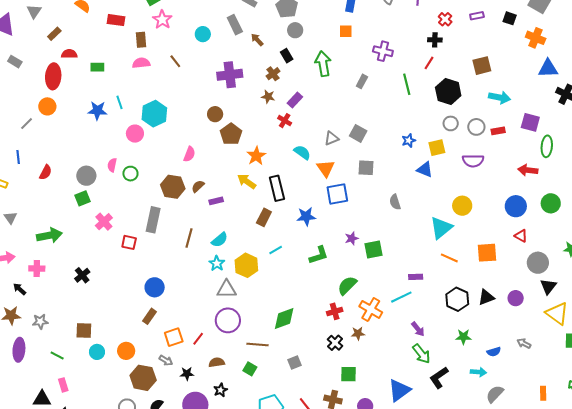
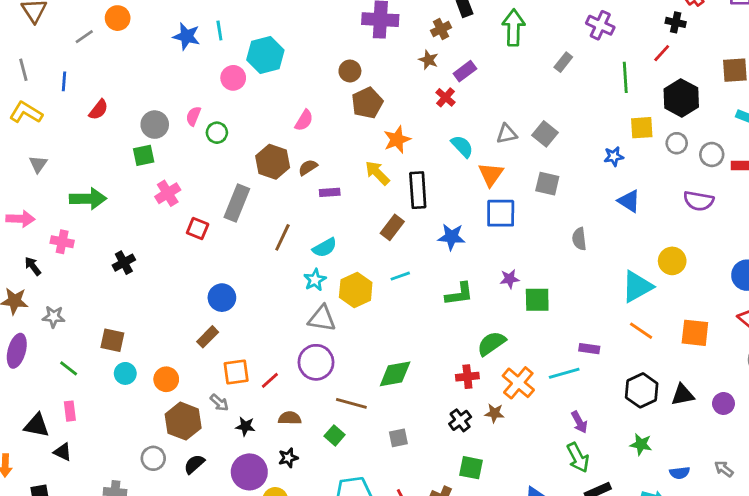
yellow square: (437, 148) -> (642, 128), moved

